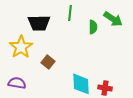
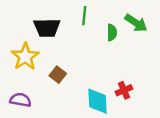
red cross: (105, 88) -> (124, 90), moved, turned -32

